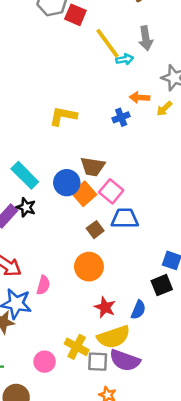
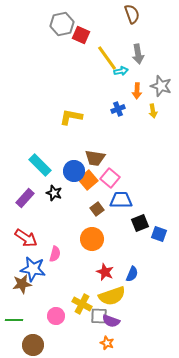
orange arrow: (140, 98) -> (137, 91), moved, turned -91
yellow arrow: (164, 109) -> (153, 111), turned -56
blue cross: (121, 117) -> (118, 109), moved
black star: (26, 207) -> (54, 193), moved
black square: (162, 285) -> (140, 223), moved
purple semicircle: (125, 360) -> (111, 321), moved, size x0.7

